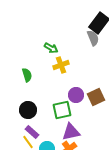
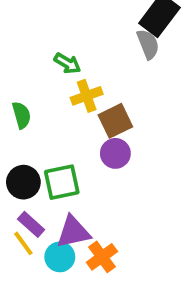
brown square: (96, 97) -> (115, 121), moved
green square: (62, 110) -> (62, 182), moved
purple triangle: (71, 132) -> (73, 232), moved

